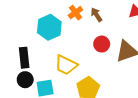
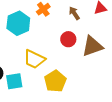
brown arrow: (96, 15) -> (74, 13), moved

